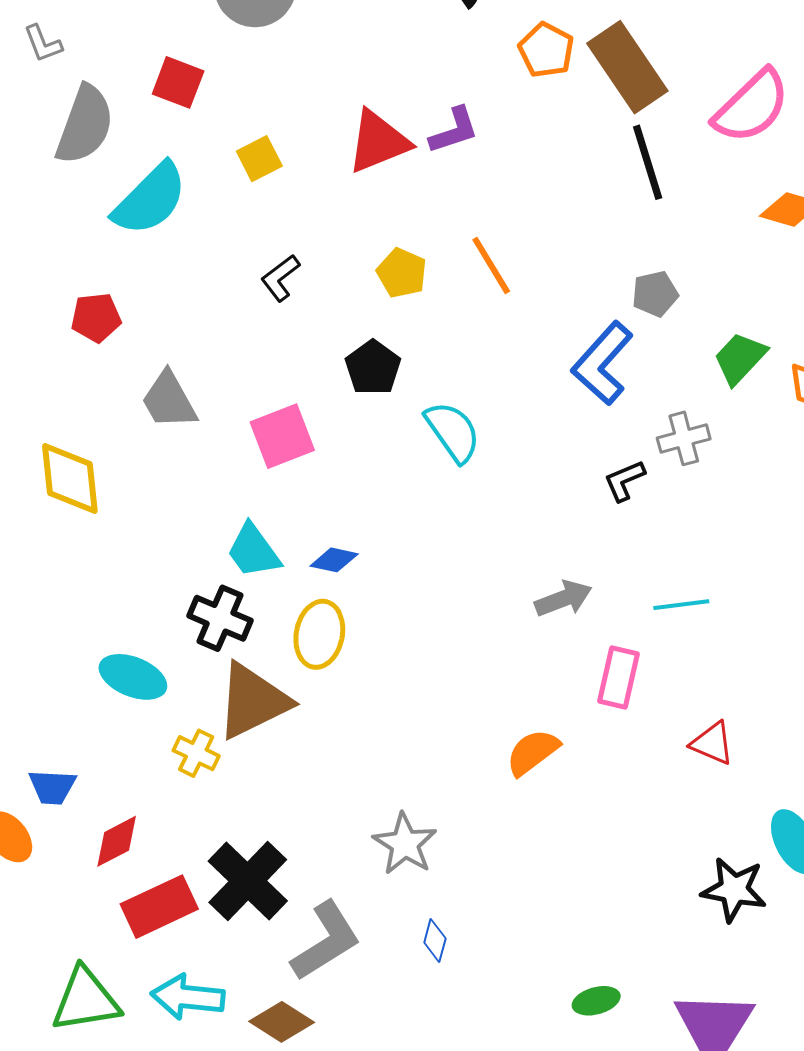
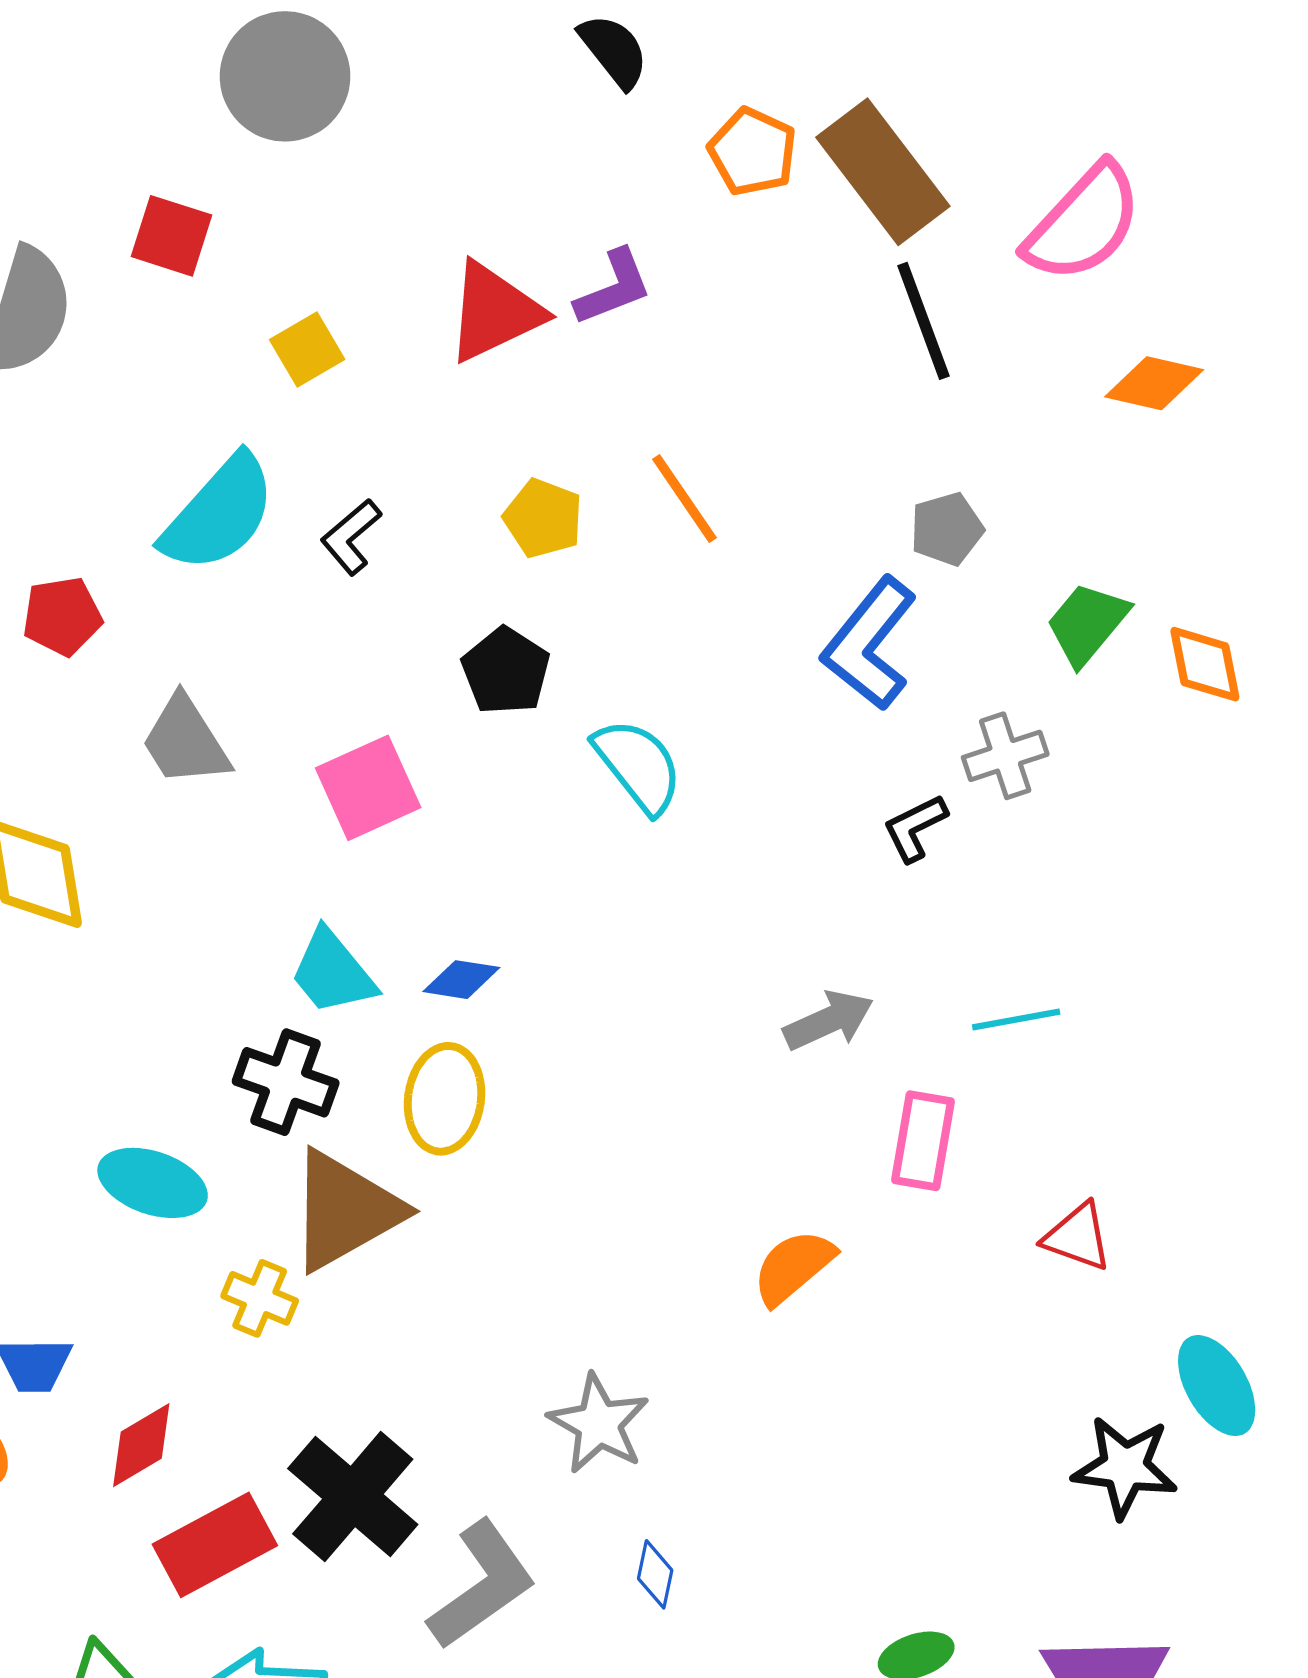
cyan semicircle: (150, 199) -> (219, 514), moved

